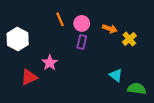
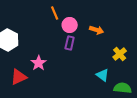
orange line: (60, 19) -> (55, 13), moved
yellow cross: (129, 39) -> (120, 54), moved

